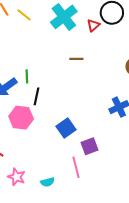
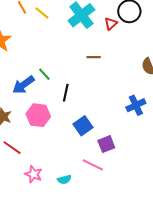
green line: (27, 76) -> (44, 74), turned -40
black line: (37, 96) -> (66, 93), moved
pink line: (76, 167) -> (93, 165), turned -50

